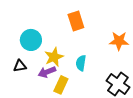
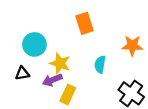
yellow star: (54, 57) -> (60, 63), turned -30
cyan semicircle: (81, 63) -> (100, 64), moved

